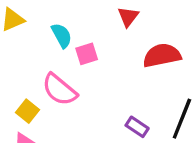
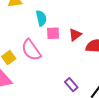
red triangle: (128, 17) -> (75, 35), moved

